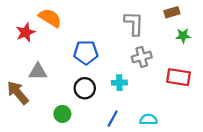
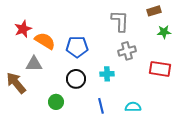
orange semicircle: (50, 18) -> (45, 41), moved
blue line: (113, 118) -> (101, 106), turned -42

